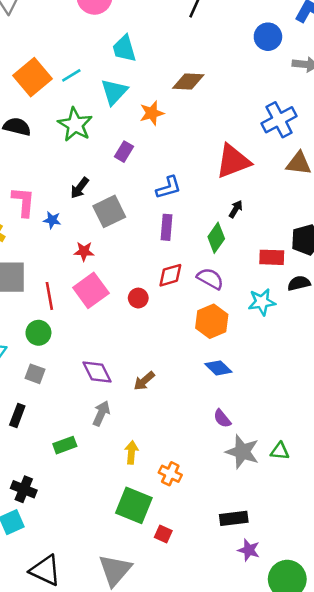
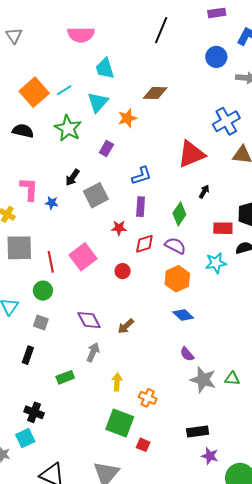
black arrow: (236, 209) -> (204, 192), moved
red star: (84, 251) -> (119, 228), moved
red circle: (138, 298) -> (123, 271), moved

